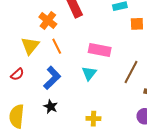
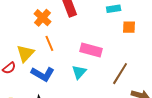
yellow triangle: (30, 46) -> (25, 53), moved
blue L-shape: (52, 78) -> (43, 74), turned 70

